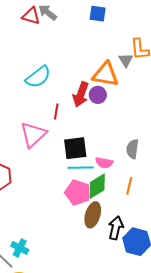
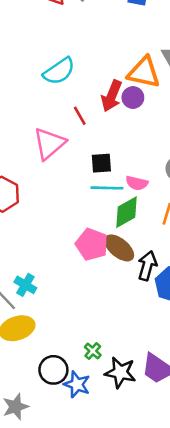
red line: (56, 111) -> (80, 116), turned -42
black square: (75, 148) -> (101, 163), size x0.7
pink pentagon: (78, 193) -> (92, 244), moved
brown ellipse: (93, 215) -> (119, 248), turned -70

